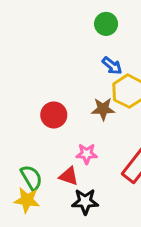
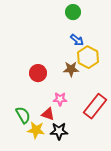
yellow star: (27, 200) -> (36, 130), moved

